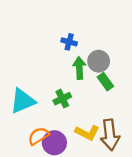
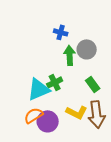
green rectangle: (105, 82) -> (93, 84), moved
cyan triangle: (23, 101) -> (39, 89), moved

